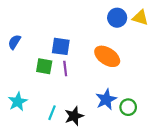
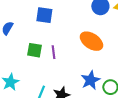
blue square: (61, 46) -> (44, 15), moved

